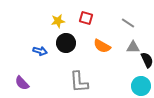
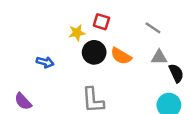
yellow star: (58, 21) -> (77, 33), moved
black circle: (66, 43) -> (94, 52), moved

